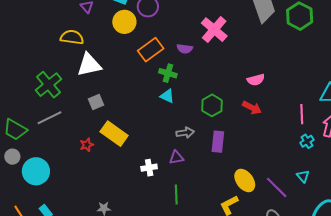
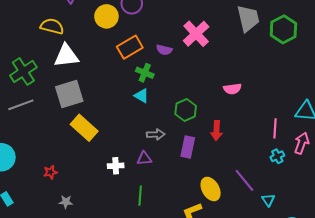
gray square: (96, 102) -> (69, 94), size x1.8
red arrow: (252, 108) -> (216, 131), moved, turned 60
red star: (87, 145) -> (50, 172), moved
cyan triangle: (303, 176) -> (268, 200), moved
purple line: (277, 187) -> (244, 180), moved

